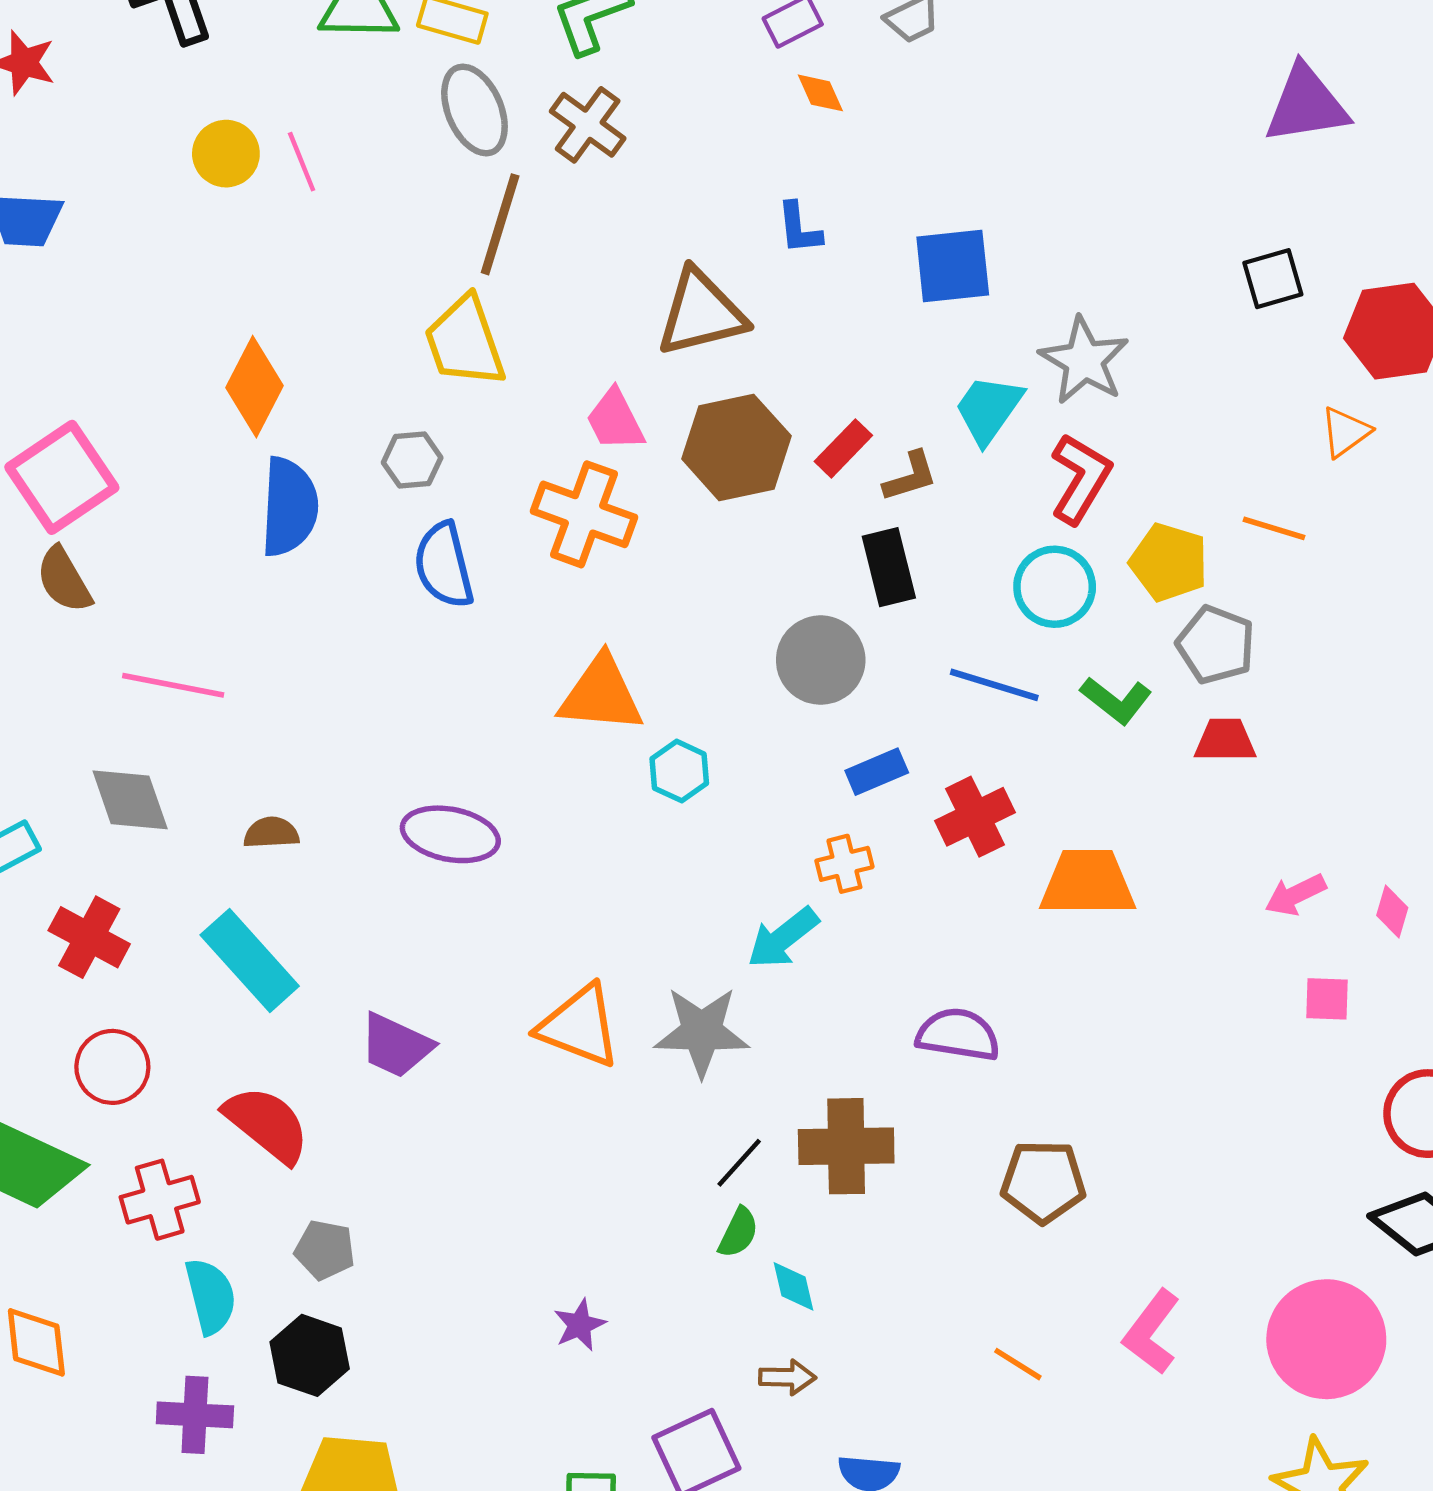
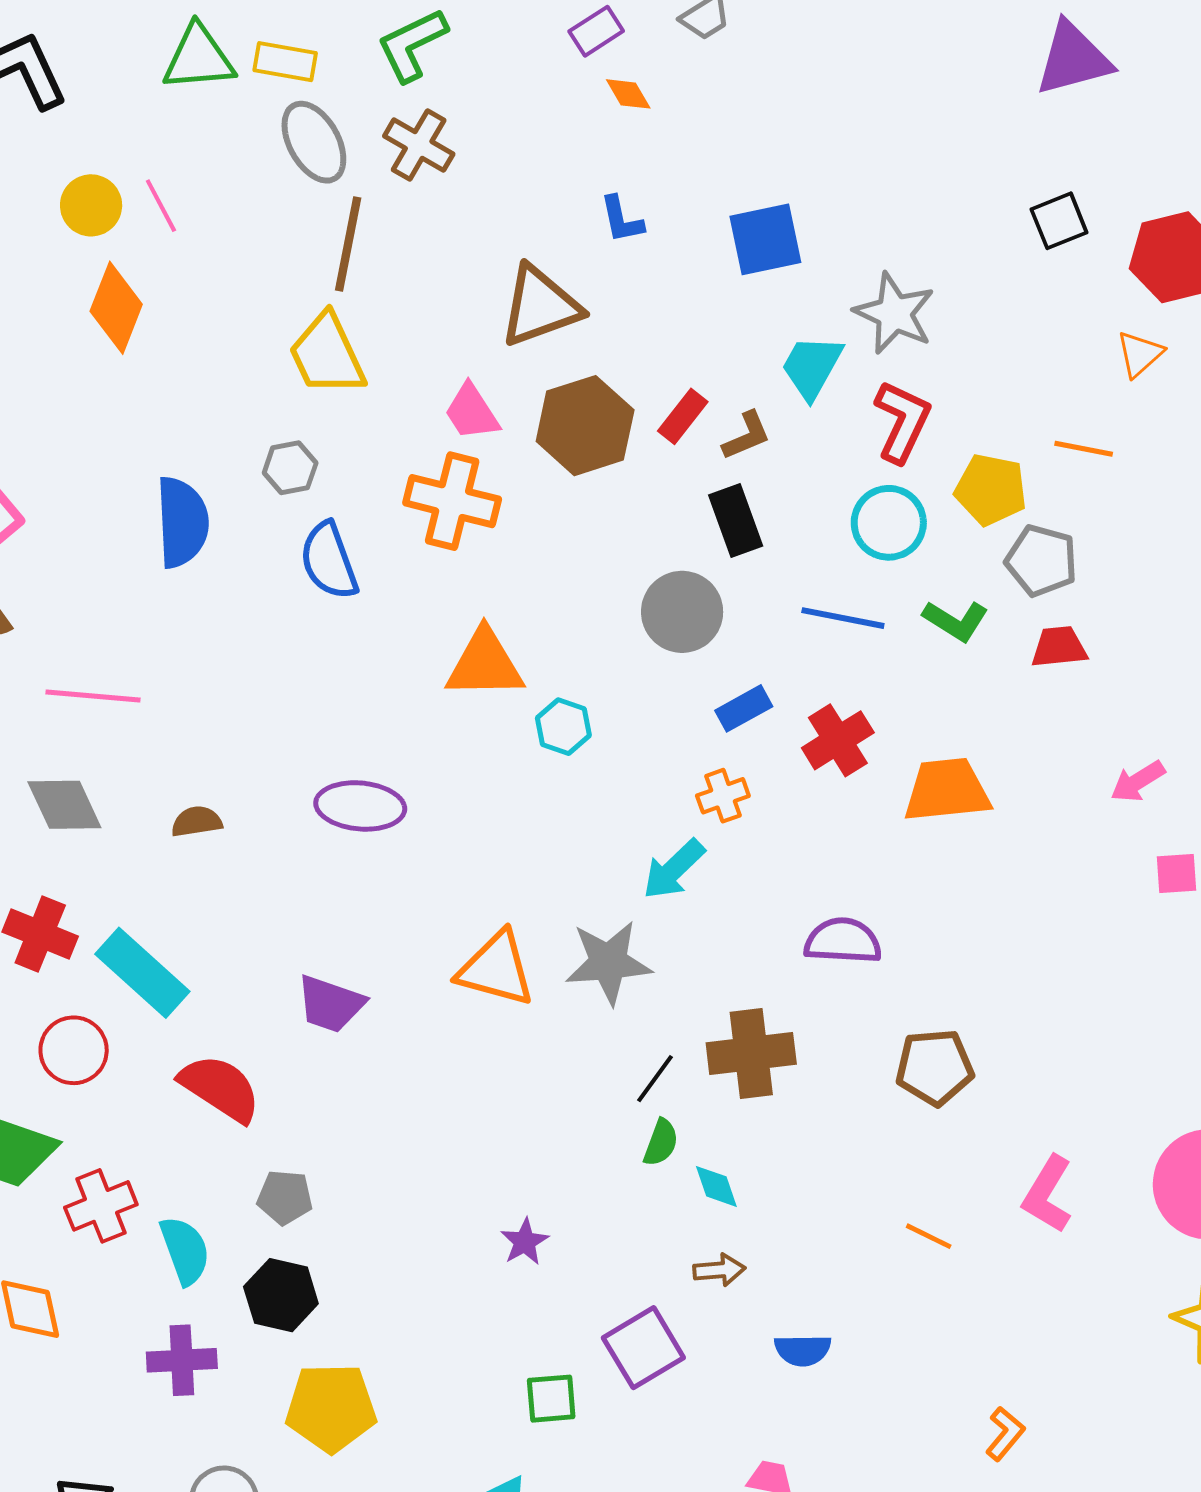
orange diamond: (254, 387) -> (116, 308), moved
cyan rectangle: (250, 960) -> (142, 973), moved
red cross: (160, 1200) -> (101, 1206), moved

